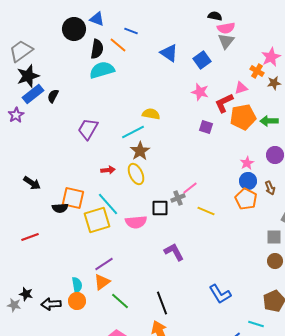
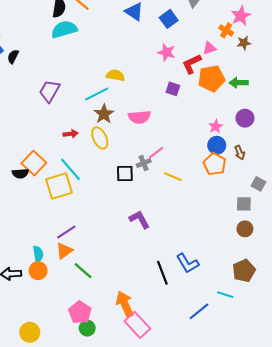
orange square: (73, 198) -> (34, 163), turned 30
pink semicircle: (136, 222) -> (139, 117), moved
black line: (162, 303) -> (162, 273), moved

